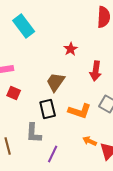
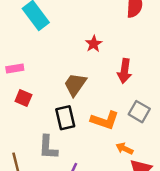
orange arrow: (90, 141) -> (124, 149), moved

